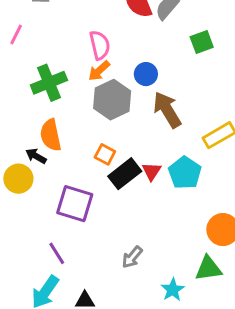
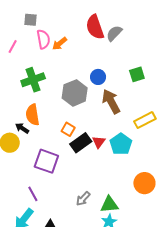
green square: (202, 42) -> (137, 74), moved
pink semicircle: (100, 45) -> (43, 39), moved
orange arrow: (99, 71) -> (60, 44), moved
green triangle: (208, 268) -> (109, 205), moved

